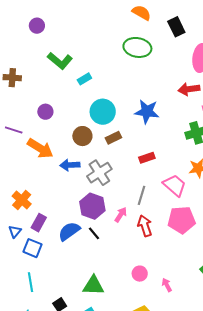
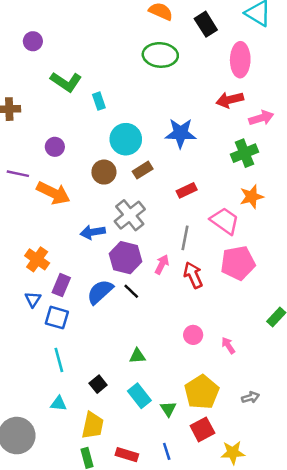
cyan rectangle: (84, 79) -> (99, 101), turned -72
blue arrow: (70, 165) -> (93, 232), moved
green triangle: (93, 286) -> (137, 356), size x0.6

